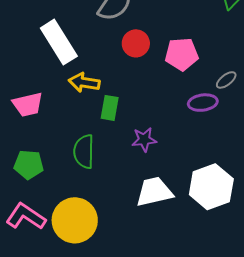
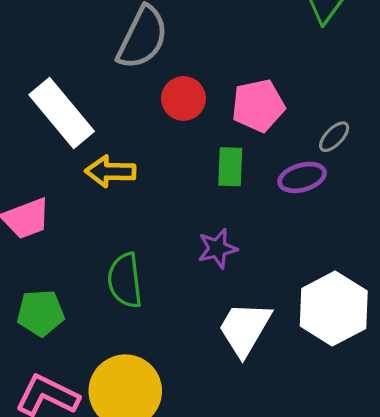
green rectangle: (110, 108) -> (230, 167), moved
white trapezoid: (154, 192) -> (245, 329), turned -39

